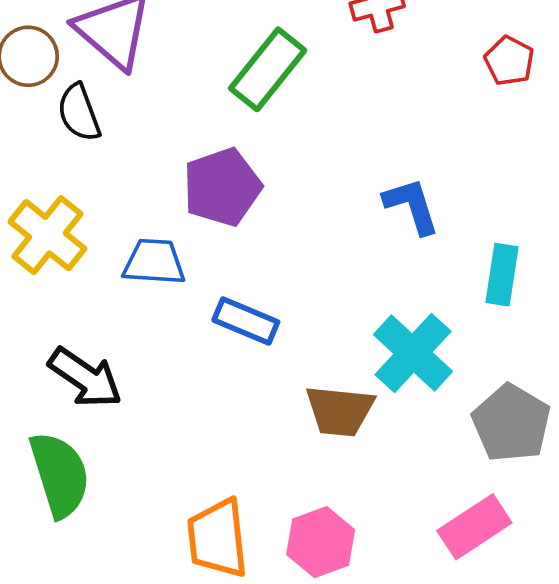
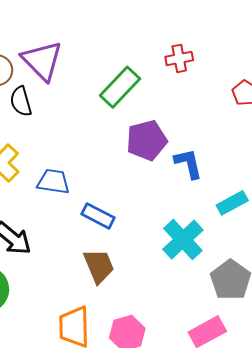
purple pentagon: (222, 187) -> (147, 140), moved
cyan rectangle: (502, 275) -> (232, 203), turned 48
brown trapezoid: (340, 411) -> (99, 266), moved, turned -123

